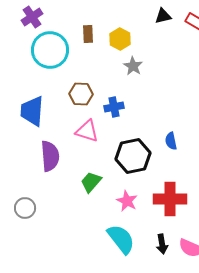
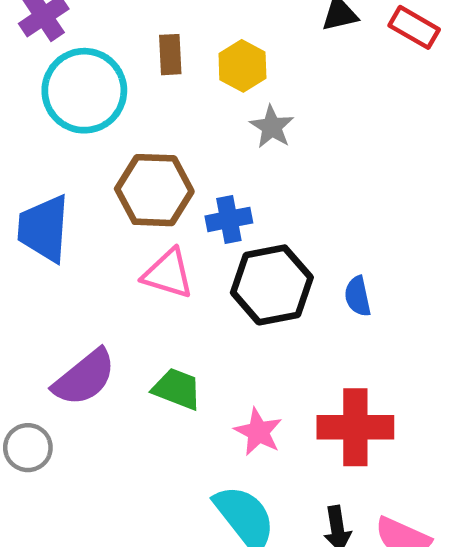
brown hexagon: (81, 94) -> (154, 190), size x1.4
purple semicircle: (50, 156) -> (84, 378), moved, turned 56
black hexagon: (133, 156) -> (272, 285), moved
green trapezoid: (91, 182) -> (177, 389), turned 70

